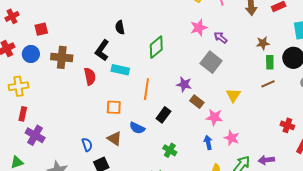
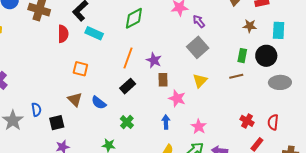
brown star: (263, 43) -> (250, 26), moved
gray square: (211, 62) -> (198, 47), moved
orange line: (146, 89) -> (128, 58), moved
brown rectangle: (197, 102) -> (163, 80), turned 40
blue semicircle: (137, 128) -> (99, 103), moved
pink star: (232, 138) -> (199, 127), moved
blue semicircle: (87, 145) -> (36, 110), moved

